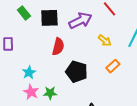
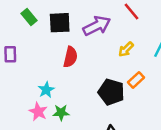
yellow arrow: (105, 41) -> (126, 49), turned 96
cyan star: (29, 72) -> (46, 90), moved
black pentagon: (77, 72) -> (111, 92), moved

